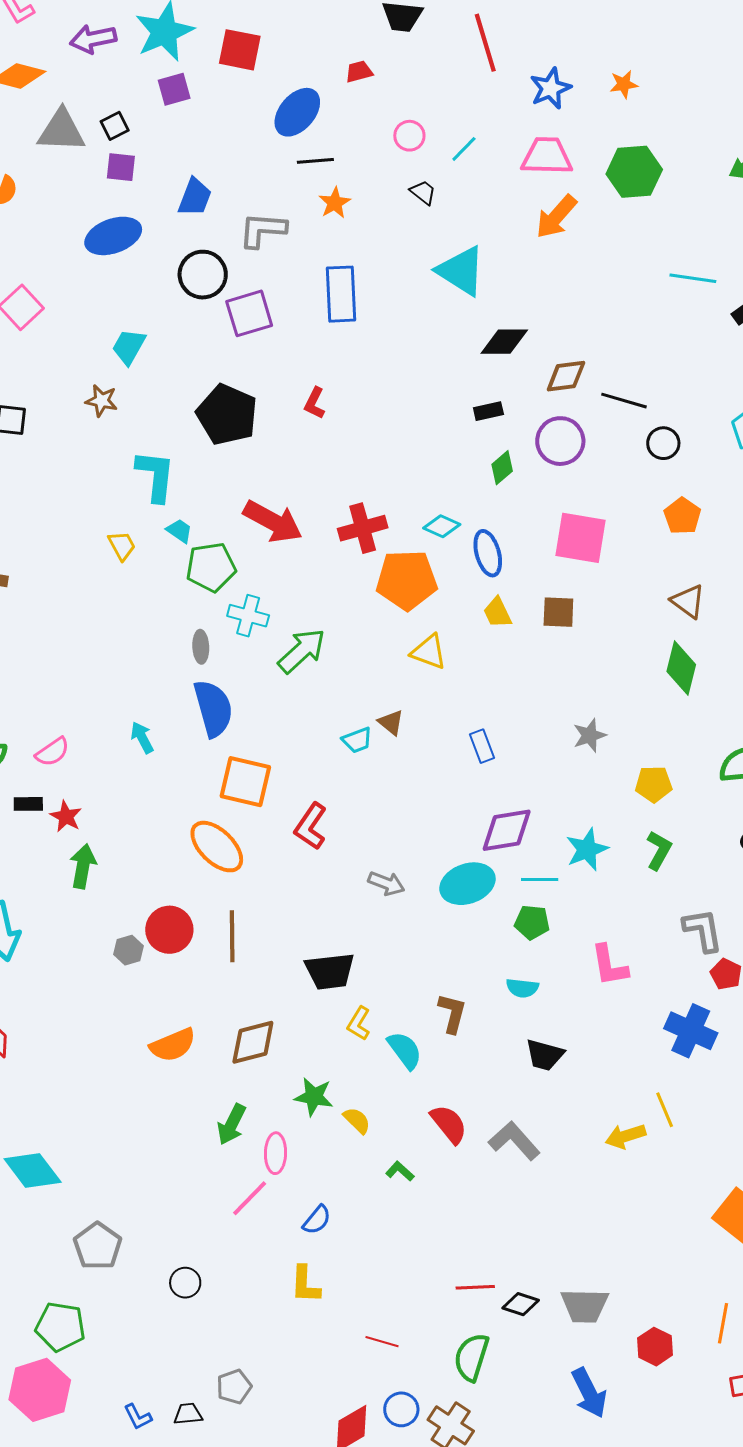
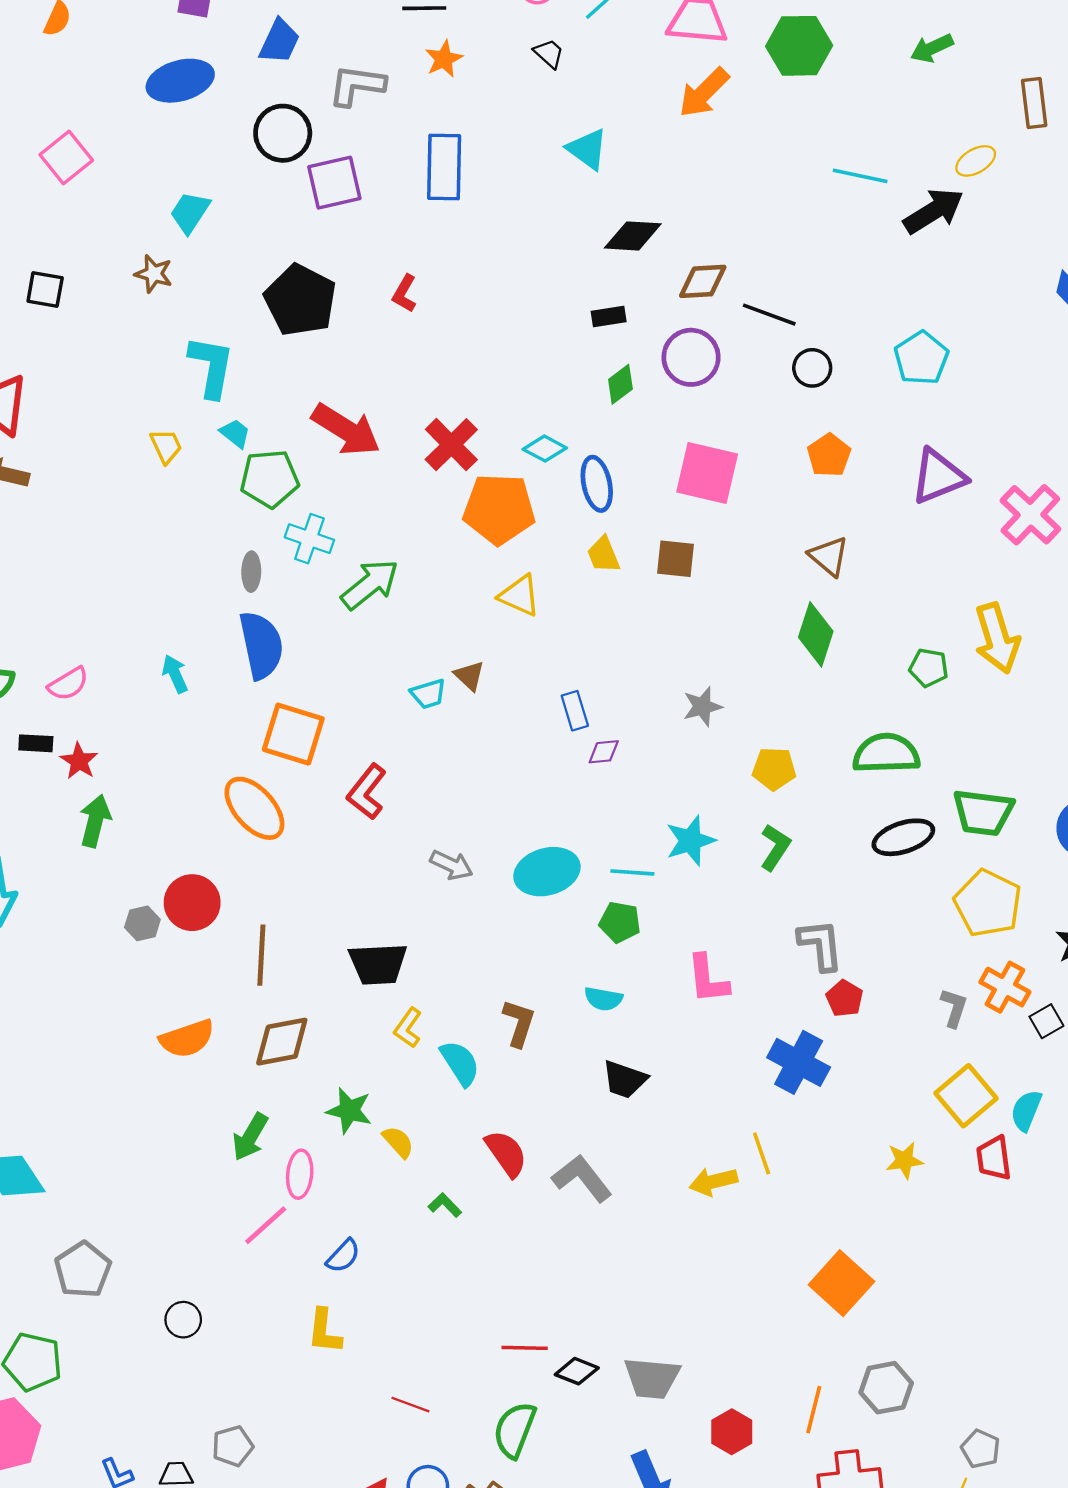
cyan triangle: (461, 271) -> (587, 149), size x0.7
red cross: (363, 528) -> (451, 445), turned -33
purple diamond: (507, 830) -> (604, 752), moved, size x0.5
brown line: (232, 936) -> (261, 955), moved

